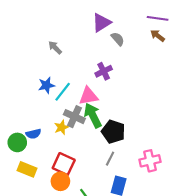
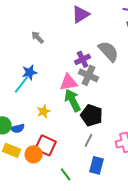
gray semicircle: (118, 39) -> (109, 51), moved, size x1.6
cyan line: (63, 92) -> (22, 84), moved
gray cross: (74, 117) -> (89, 75), moved
blue semicircle: (33, 134) -> (18, 128), moved
orange circle: (60, 181) -> (34, 154), moved

